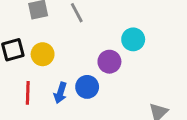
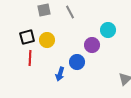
red line: (28, 93) -> (30, 58), moved
blue arrow: (60, 93) -> (60, 74), moved

